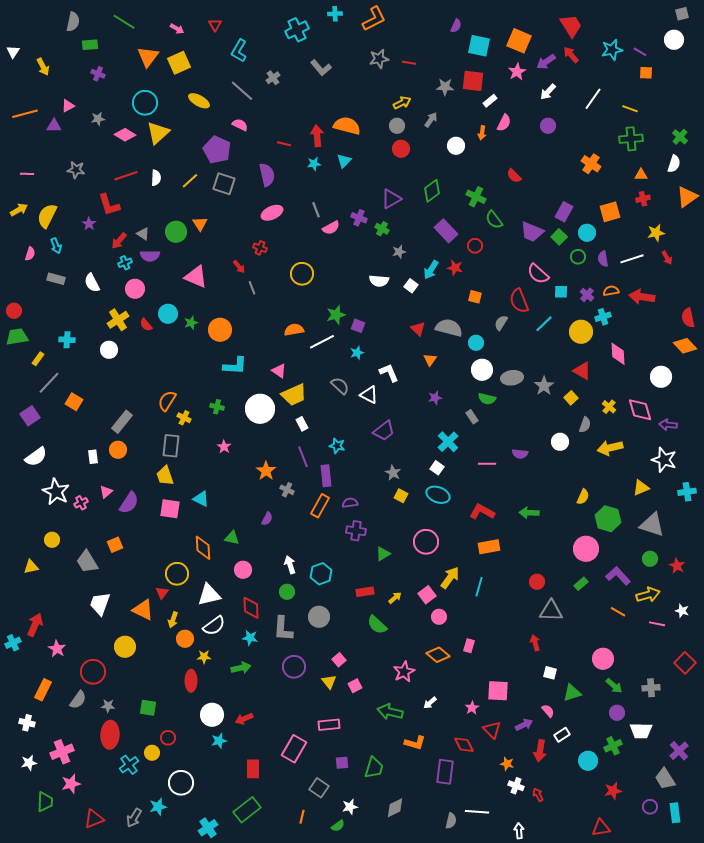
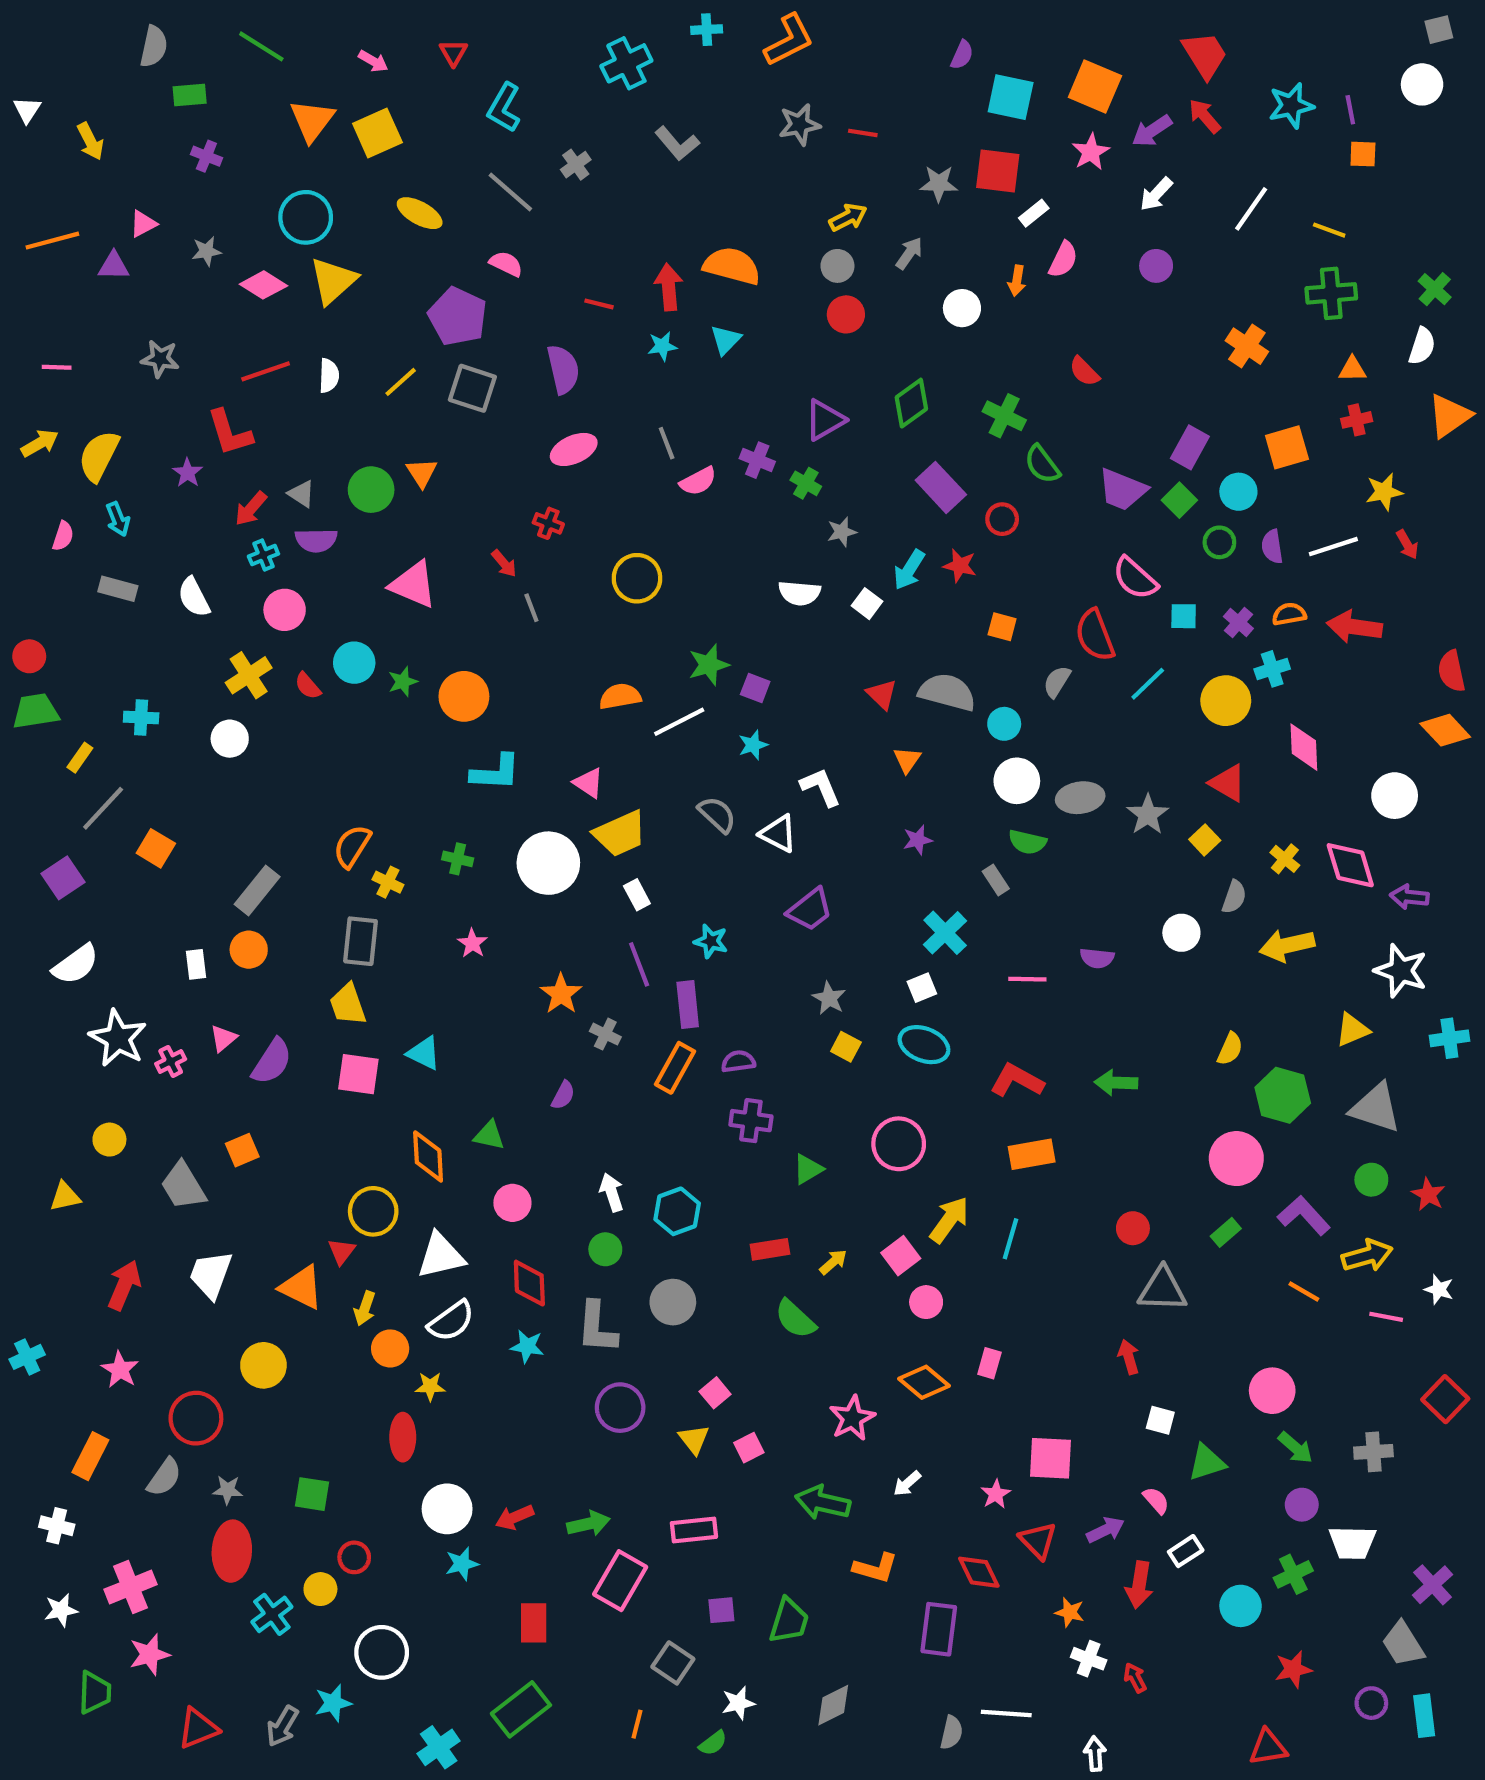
purple line: (640, 52) -> (1350, 110), turned 48
white square: (437, 468) -> (922, 988), turned 32
red arrow: (35, 625) -> (124, 1285), moved
green arrow: (241, 668) -> (588, 1524), moved

